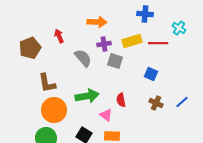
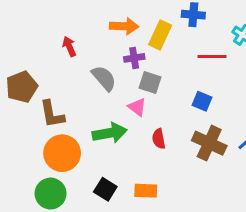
yellow rectangle: (132, 41) -> (160, 35), moved, turned -48
brown pentagon: (30, 48) -> (22, 87), moved
brown cross: (156, 103) -> (209, 143), size x1.6
pink triangle: (106, 115) -> (137, 107), moved

